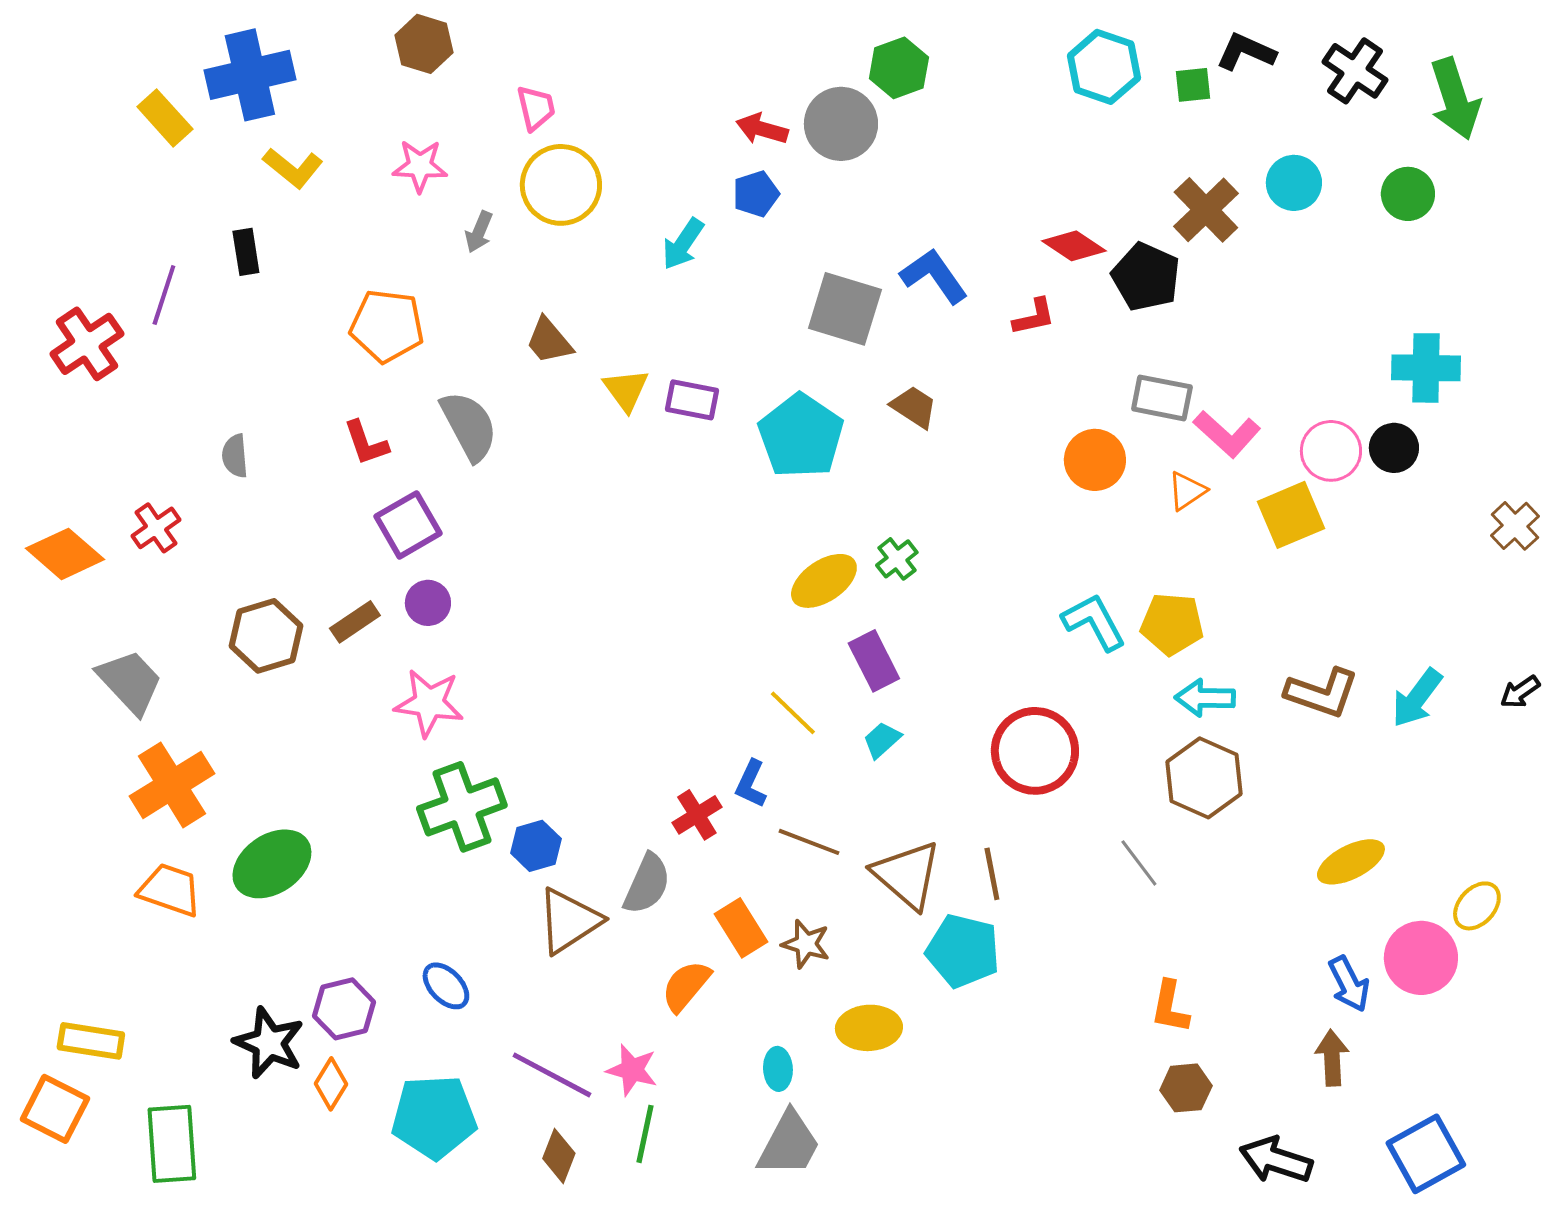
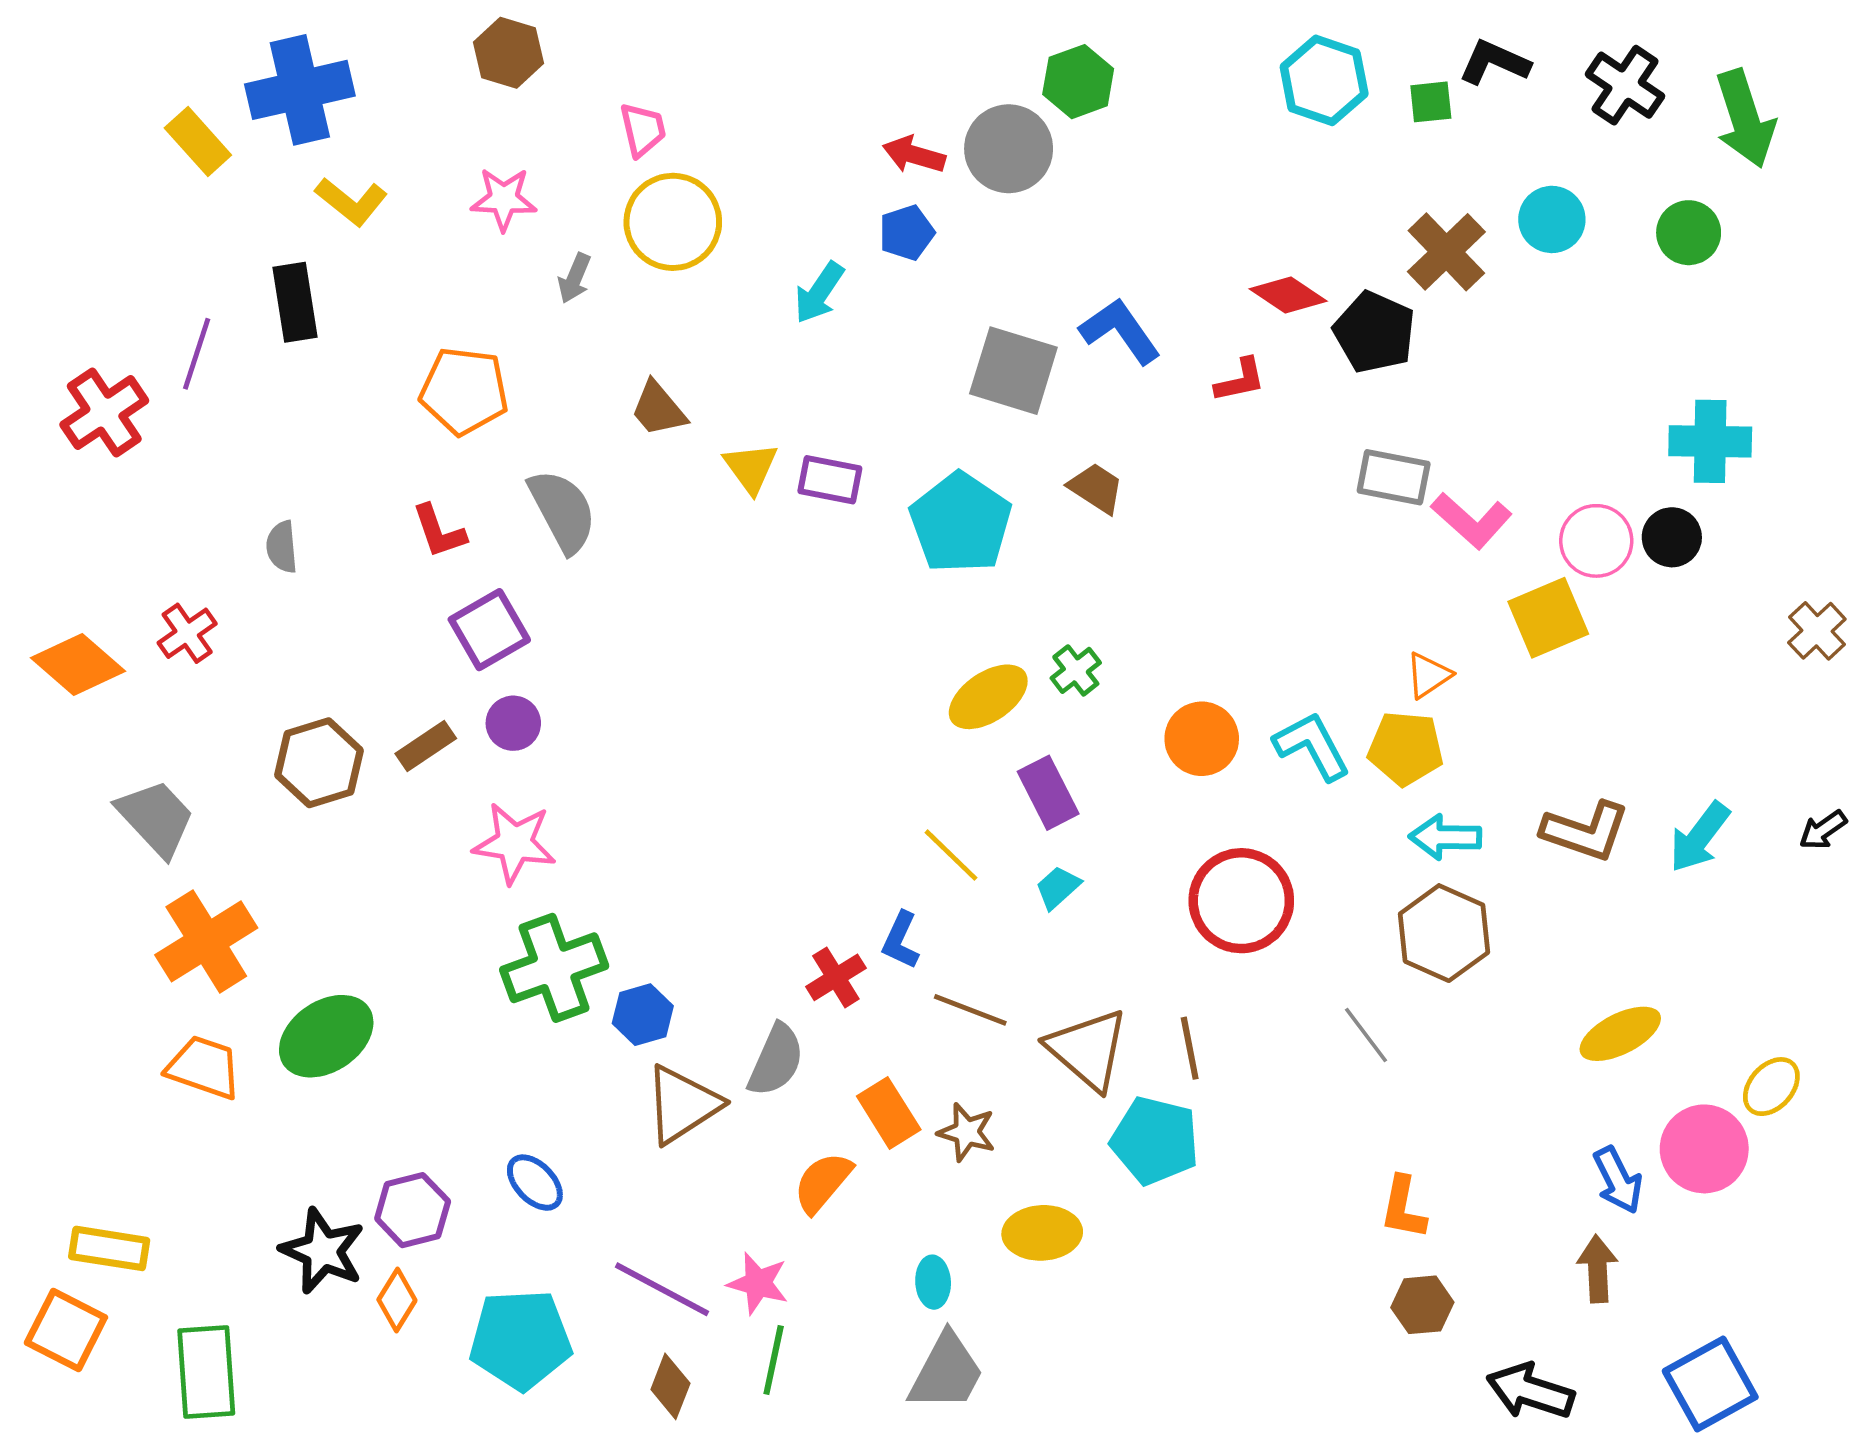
black rectangle: (246, 252) -> (295, 302), size x1.4
orange circle: (1095, 460) -> (1202, 739), moved
orange triangle: (1187, 491) -> (1428, 675), moved

